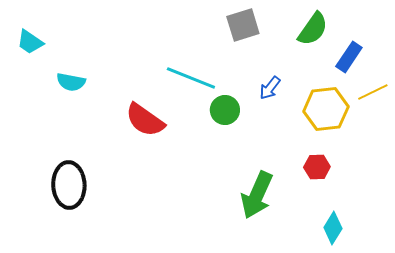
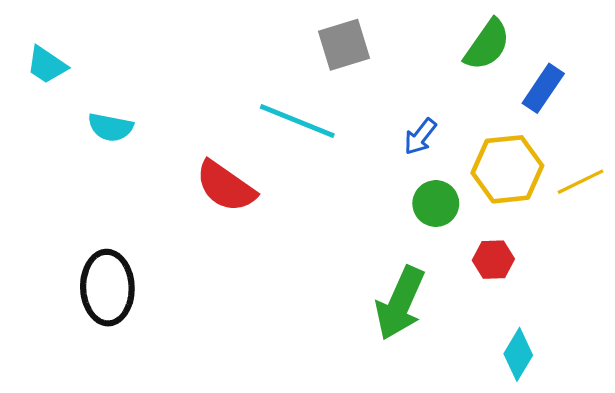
gray square: (243, 25) -> (344, 45), moved
yellow line: (373, 92) -> (581, 182), moved
green circle: (225, 110) -> (436, 204), moved

